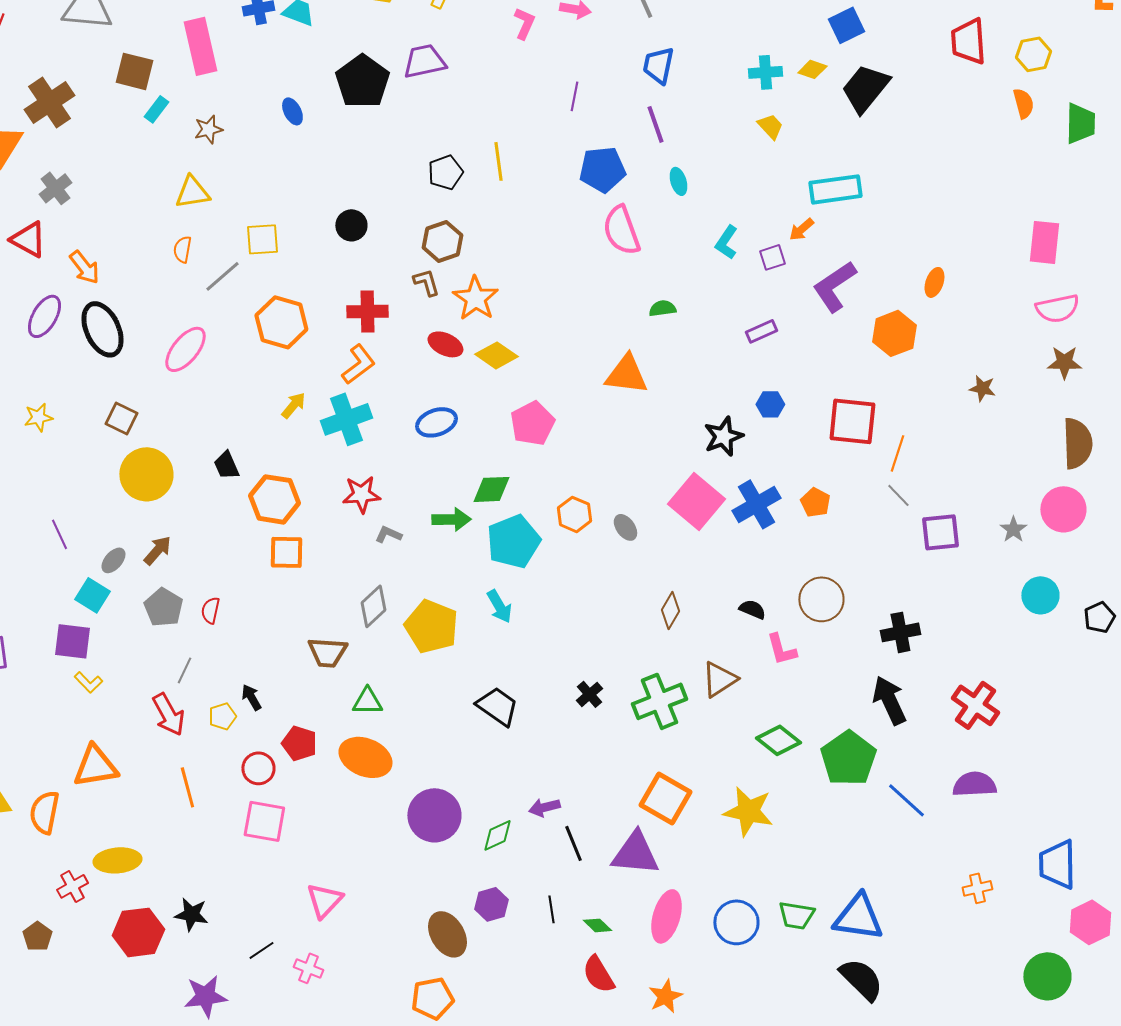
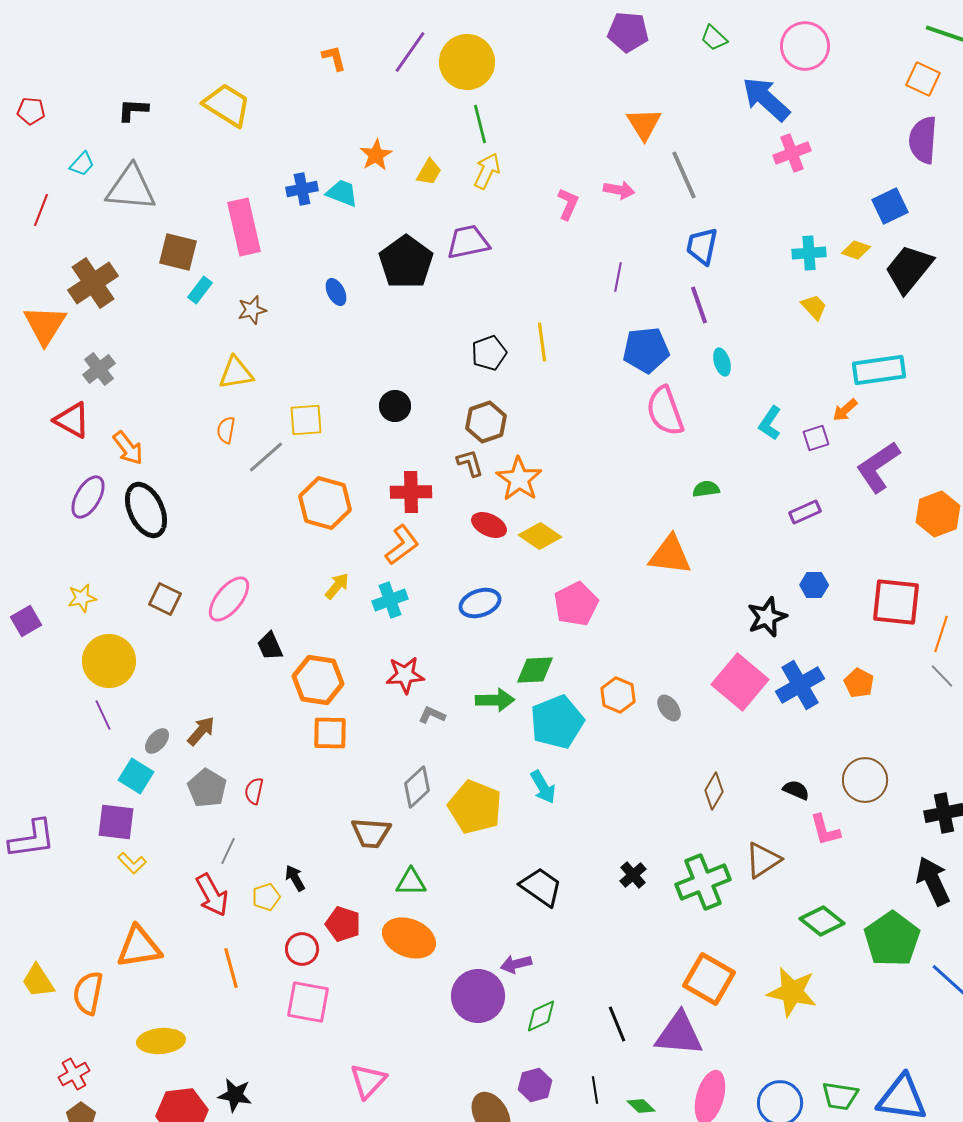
pink ellipse: (185, 349) -> (229, 599), moved
cyan cross: (346, 419) -> (390, 600), size x0.7
yellow circle: (146, 474) -> (109, 661), moved
purple arrow: (544, 807) -> (516, 964), moved
red cross: (72, 886) -> (74, 1074), moved

